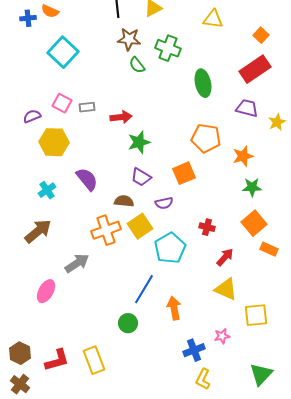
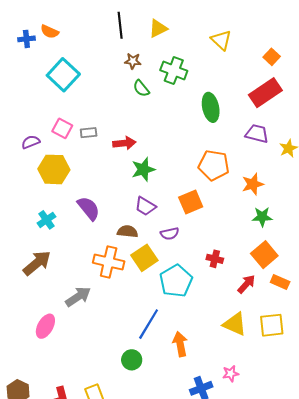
yellow triangle: (213, 19) -> (221, 40), turned 35
brown star: (129, 39) -> (133, 61), size x0.7
orange cross: (106, 230) -> (109, 262), turned 32
red arrow: (225, 257) -> (246, 284), moved
yellow square: (256, 315) -> (272, 325), moved

